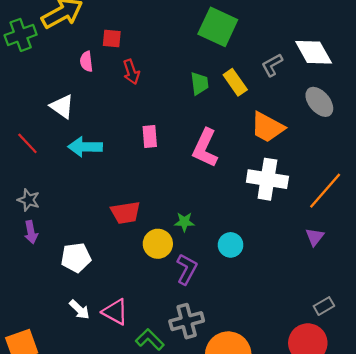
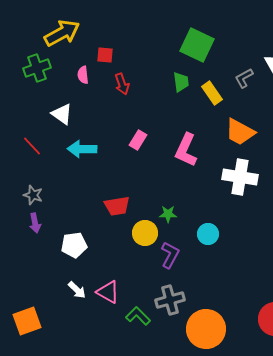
green cross: (21, 35) -> (37, 68), moved
green trapezoid: (199, 83) -> (181, 82), moved
pink rectangle: (150, 136) -> (138, 140), turned 36

